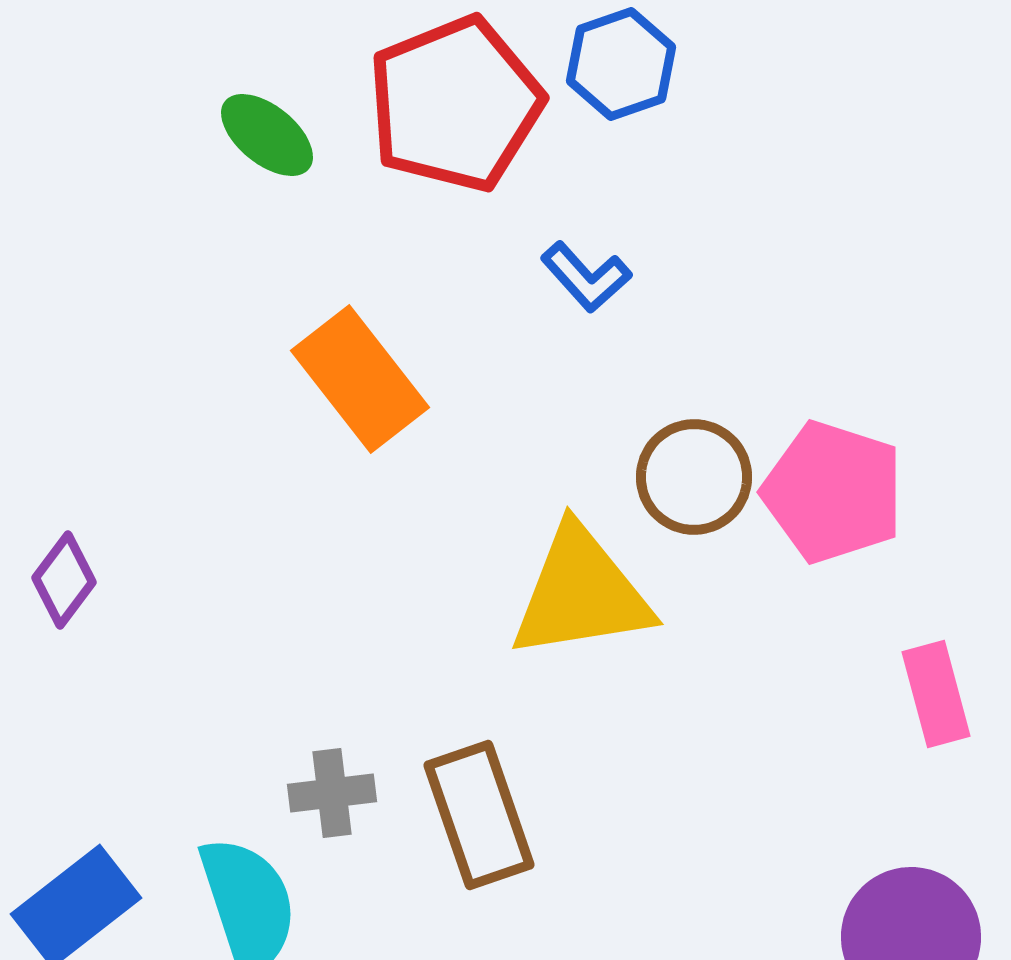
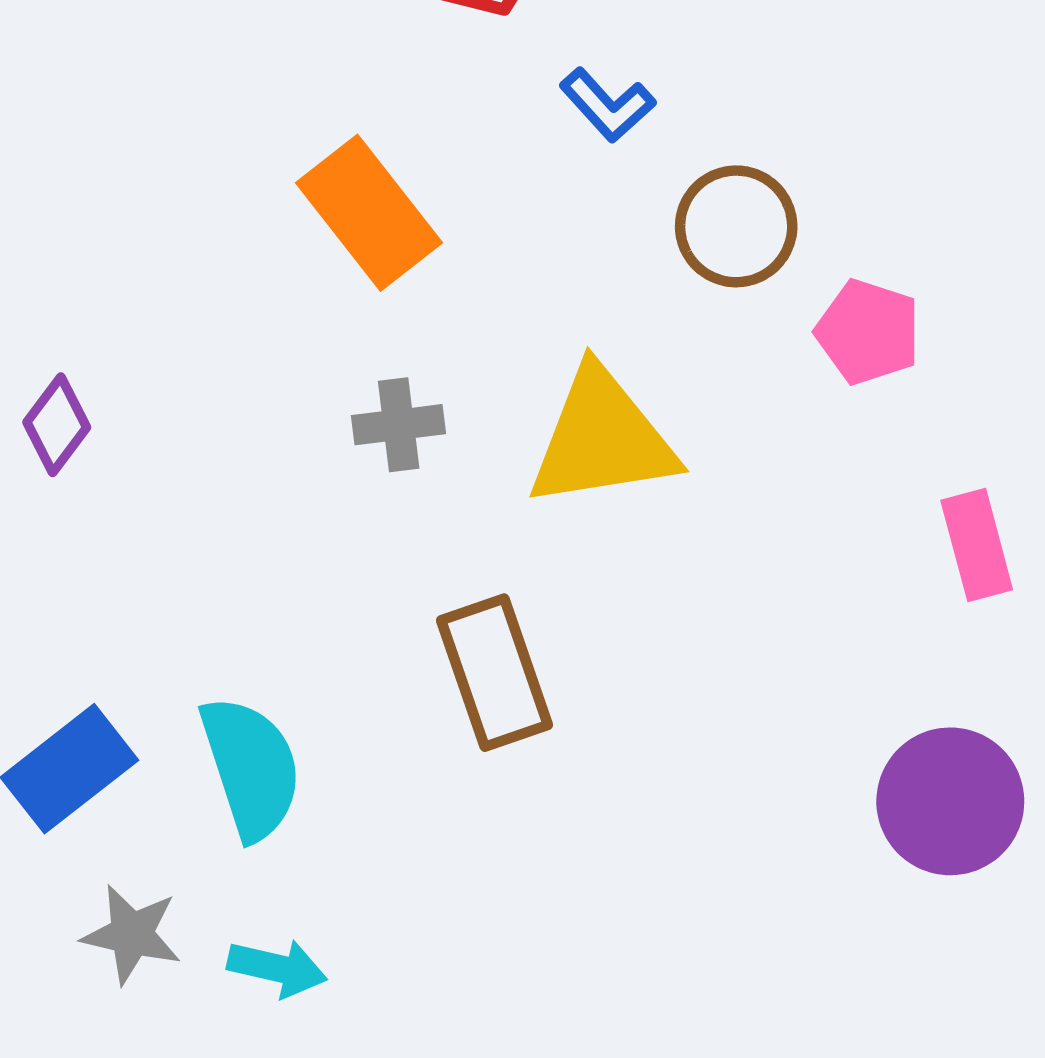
brown circle: (694, 477) -> (736, 226), moved
pink pentagon: (833, 492) -> (868, 332), size x0.7
gray cross: (332, 793) -> (399, 425), moved

